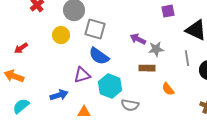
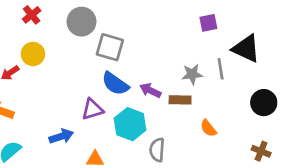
yellow circle: (61, 35) -> (33, 54), moved
purple arrow: (138, 39) -> (150, 90), moved
gray line: (187, 58) -> (221, 69), moved
gray semicircle: (130, 105) -> (157, 150), turned 84

